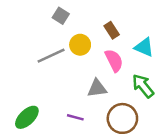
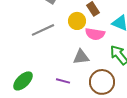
yellow circle: (80, 45) -> (77, 21), moved
pink semicircle: (114, 60) -> (95, 34), turned 126

